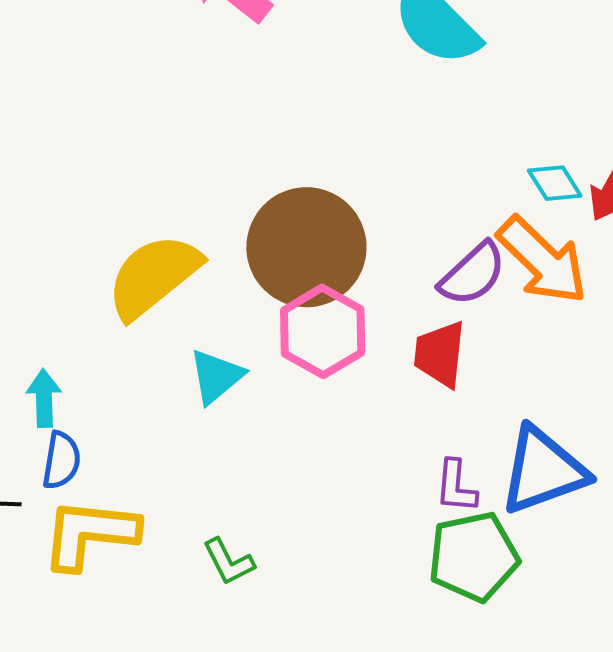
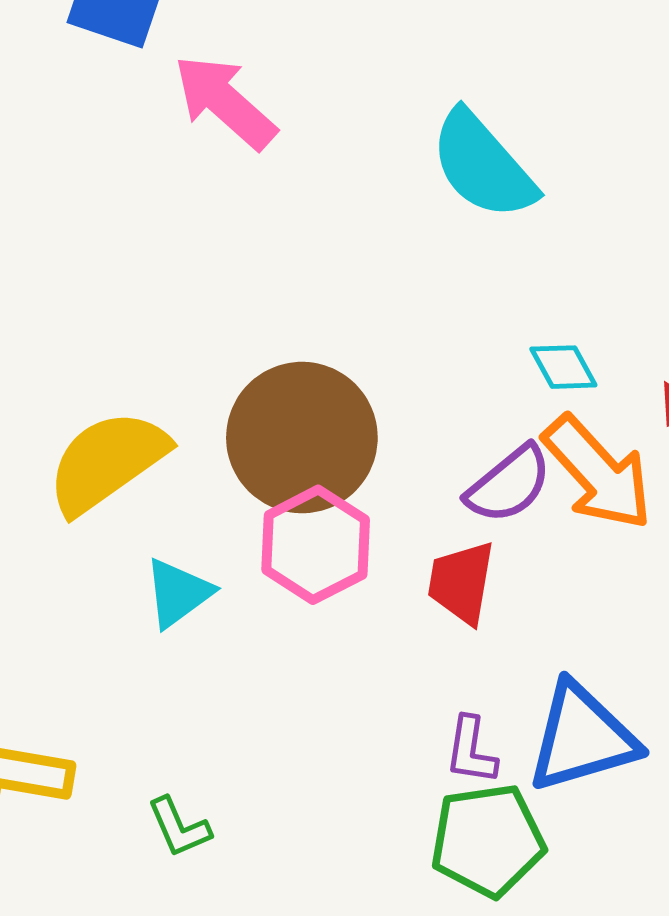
cyan diamond: (555, 183) -> (563, 367), moved

